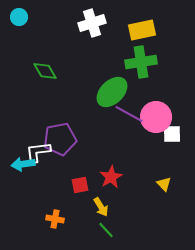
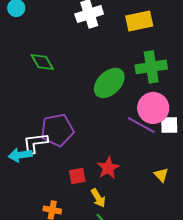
green cross: (141, 62) -> (151, 67), moved
purple line: (129, 114) -> (141, 125), moved

